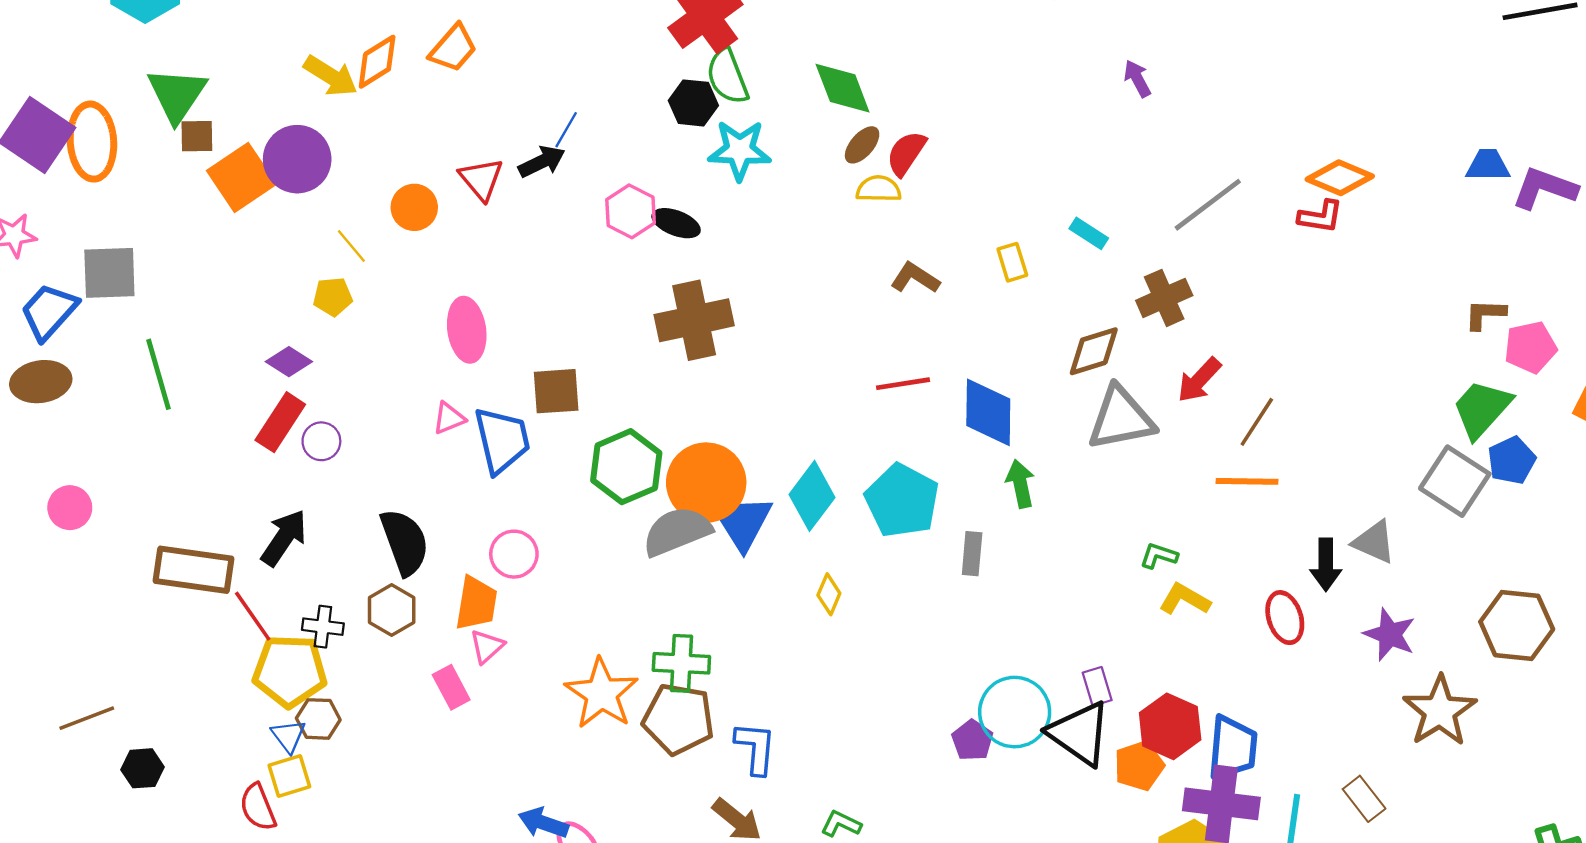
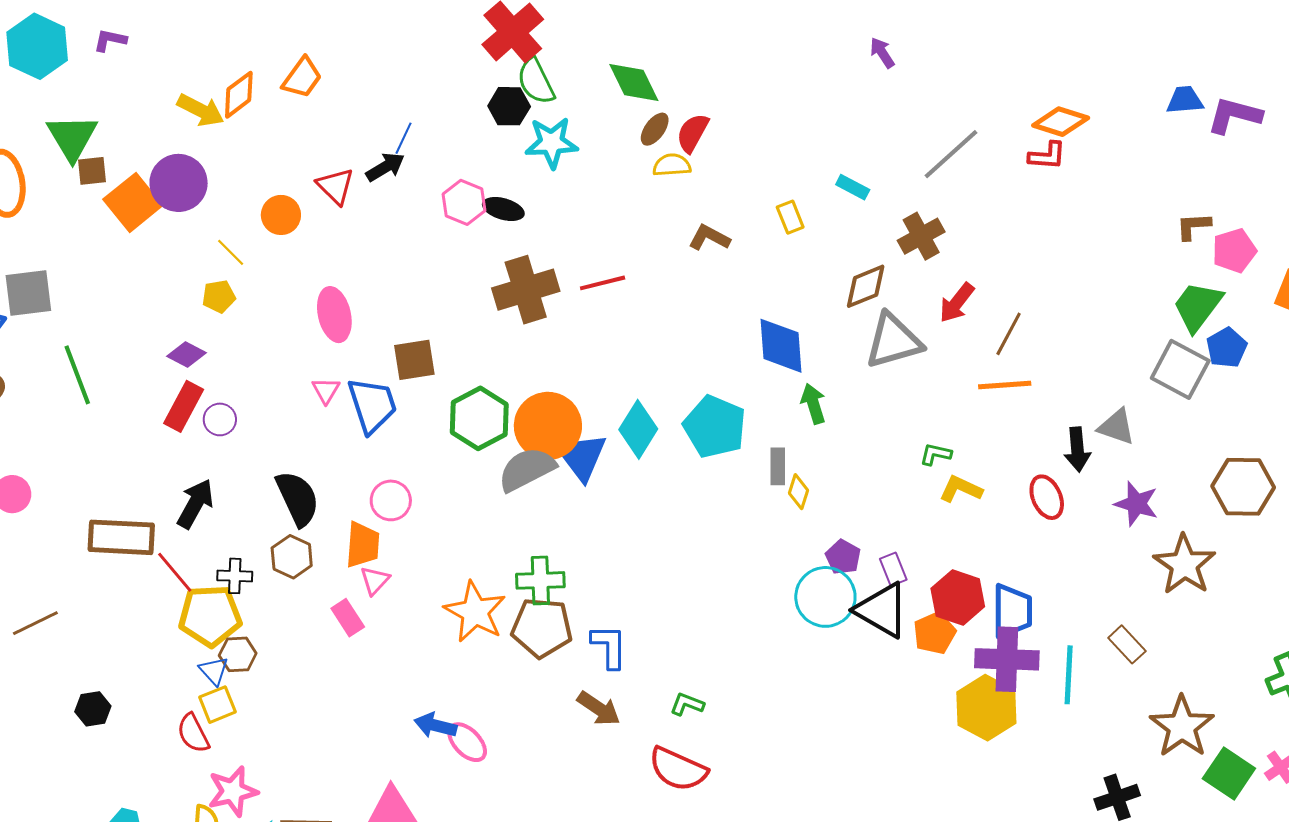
red line: (903, 384) -> (603, 283), moved
pink triangle: (449, 418) -> (326, 390), turned -32
yellow diamond: (829, 594) -> (799, 492), moved
brown line: (87, 718) -> (35, 623), moved
purple pentagon: (972, 740) -> (843, 557), moved

